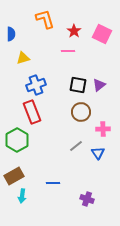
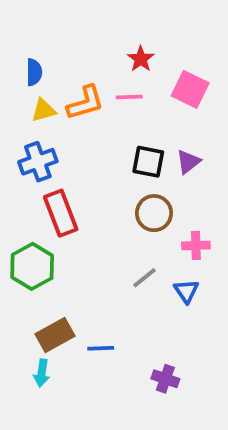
orange L-shape: (45, 19) -> (85, 103), moved, turned 90
blue semicircle: (11, 34) -> (34, 72), moved
pink square: (102, 34) -> (190, 89), moved
blue cross: (36, 85) -> (38, 162), moved
brown rectangle: (14, 176) -> (55, 335), moved

